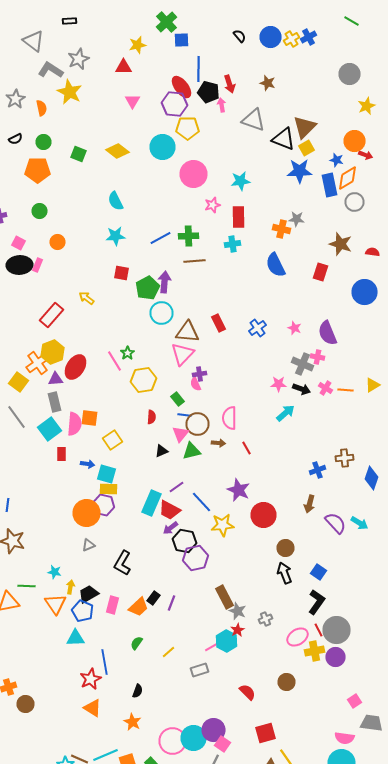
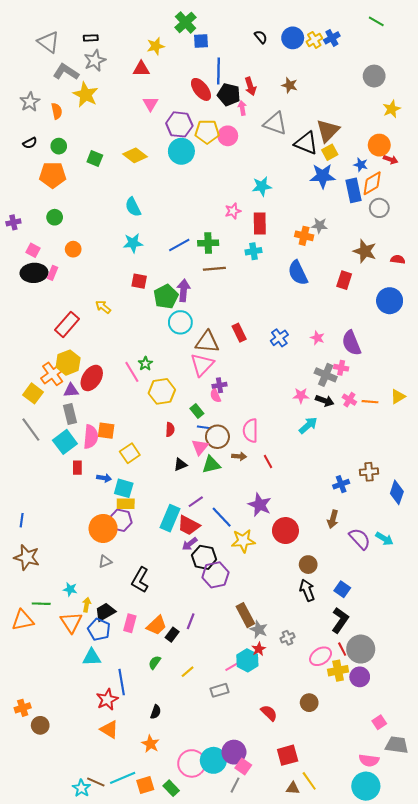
black rectangle: (70, 21) -> (91, 38), moved
purple hexagon: (174, 104) -> (179, 124), moved
pink circle: (194, 174) -> (228, 136), moved, size x0.7
black rectangle: (154, 598) -> (172, 635), moved

